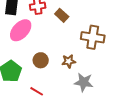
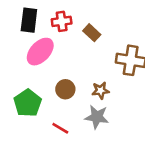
gray star: (84, 82) -> (97, 117), moved

